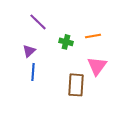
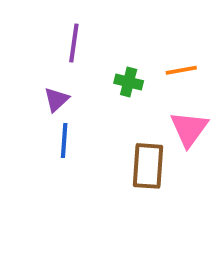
purple line: (38, 22) -> (74, 43), turned 54

